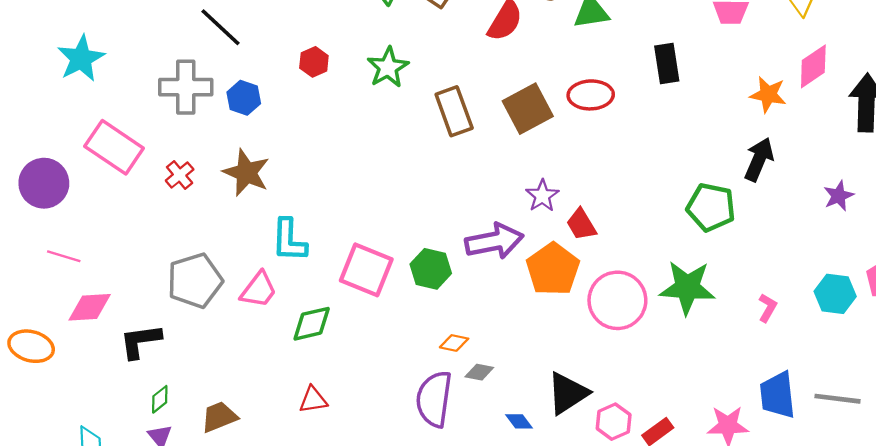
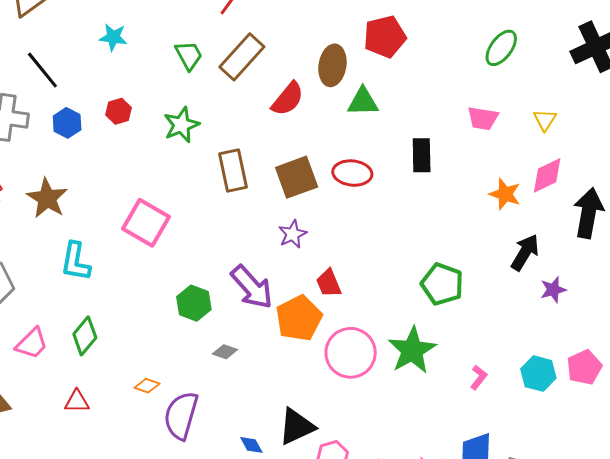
blue hexagon: (244, 98) -> (67, 123), moved
black arrow: (759, 159) -> (525, 252), moved
purple star: (542, 196) -> (293, 234), moved
purple arrow: (494, 241) -> (252, 287), turned 51
pink square: (366, 270) -> (146, 223), moved
green star: (687, 288) -> (412, 350), turned 30
pink trapezoid: (259, 290) -> (32, 343), moved
green diamond: (312, 324) -> (85, 336), turned -45
orange diamond: (454, 343) -> (147, 386), moved
gray diamond: (479, 372) -> (225, 352), moved

